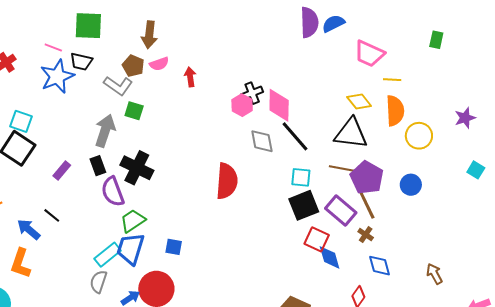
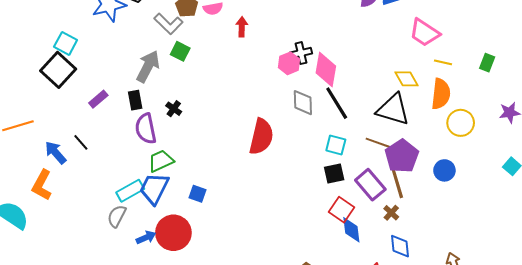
green rectangle: (436, 40) -> (487, 63), moved
black cross: (137, 168) -> (174, 109), size x0.5
black square: (304, 205) -> (334, 174), size x0.7

